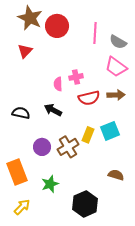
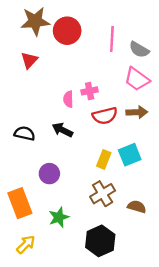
brown star: (30, 18) -> (35, 21), turned -30
brown cross: (68, 147) -> (103, 194), moved

